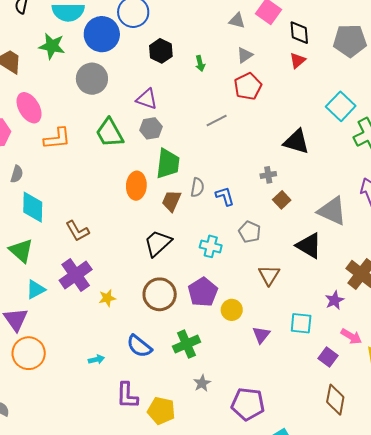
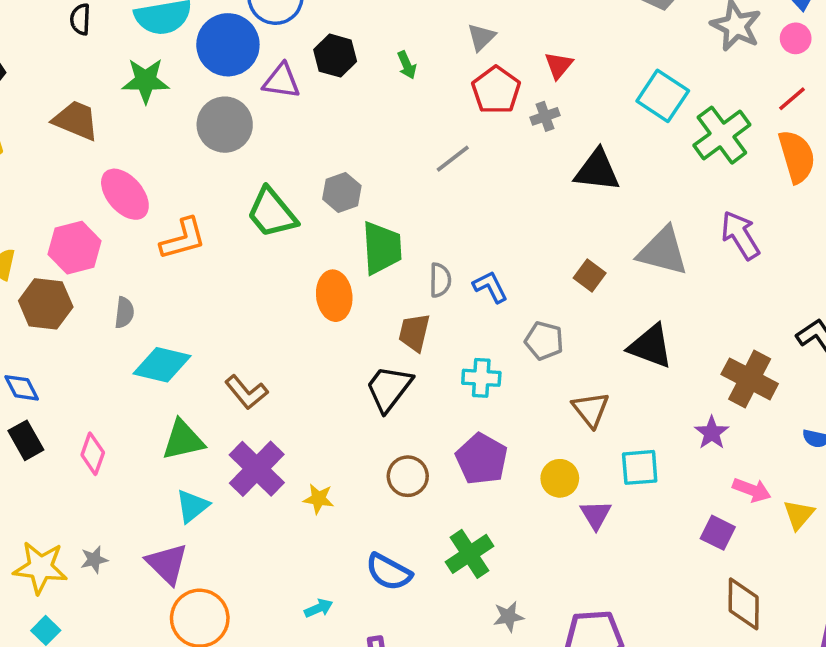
red triangle: (298, 61) -> (559, 65), moved
purple triangle: (147, 99) -> (282, 81), moved
gray cross: (268, 175) -> (545, 116), moved
brown trapezoid: (171, 201) -> (414, 332), moved
cyan diamond: (33, 207) -> (162, 365), turned -68
gray triangle: (332, 211) -> (663, 251), moved
green triangle: (21, 251) -> (183, 440), moved, turned -44
brown circle: (160, 294) -> (408, 476), size x0.7
yellow star: (107, 298) -> (319, 499), turned 30
yellow circle: (232, 310) -> (560, 478), moved
cyan square: (301, 323) -> (640, 467), moved
gray star: (202, 383) -> (508, 617), turned 30

